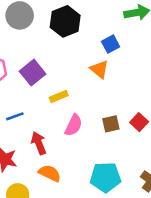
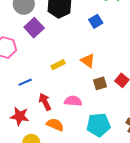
orange triangle: (99, 69) -> (88, 61), moved
purple square: (33, 73) -> (34, 28), moved
pink semicircle: (74, 125) -> (73, 101), moved, turned -108

